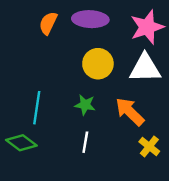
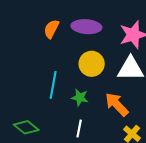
cyan line: (37, 108) -> (53, 85), moved

